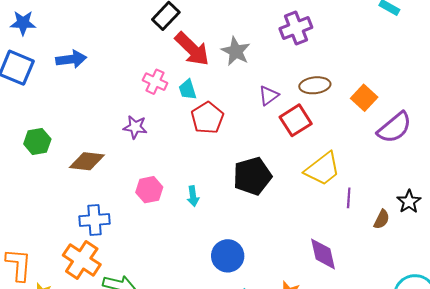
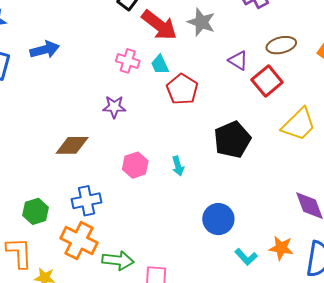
purple triangle: (269, 96) -> (238, 60), turned -45
green hexagon: (37, 142) -> (36, 211), moved

